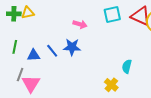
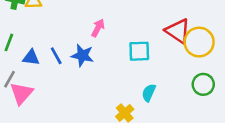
cyan square: (112, 14) -> (139, 51), moved
pink arrow: (80, 24) -> (98, 28), turned -88

